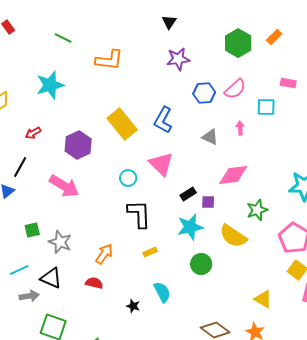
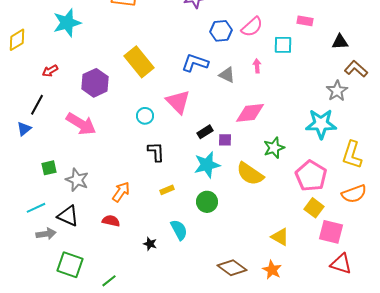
blue L-shape: (163, 120) -> (195, 63), moved, turned 80
black L-shape: (139, 214) -> (156, 152), size x0.7
green circle: (201, 264) -> (207, 202), moved

